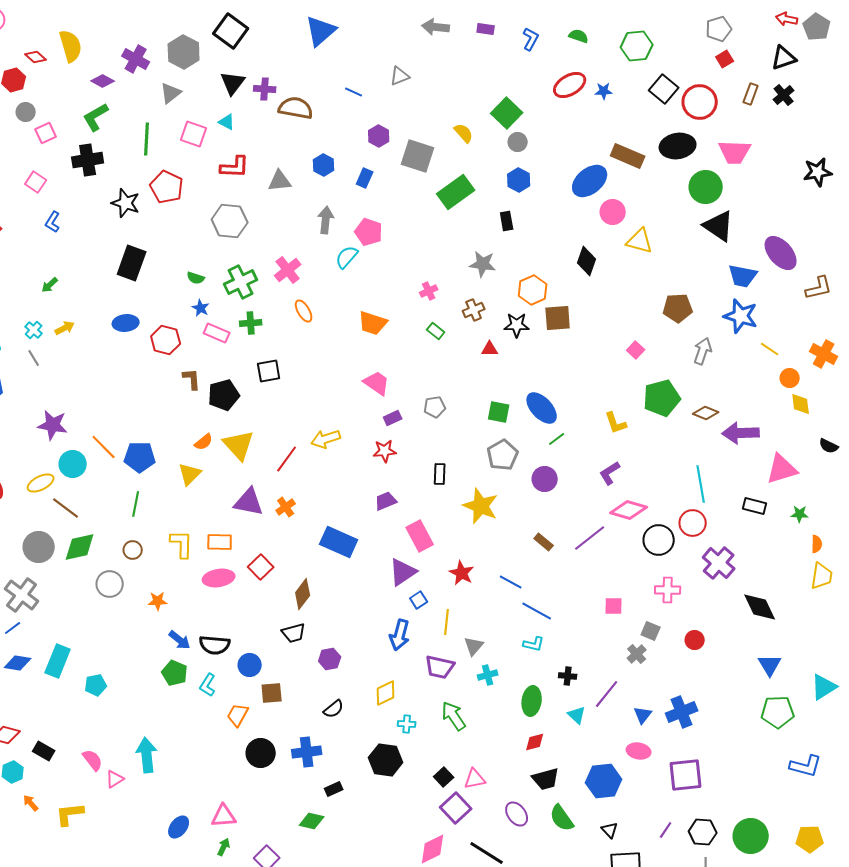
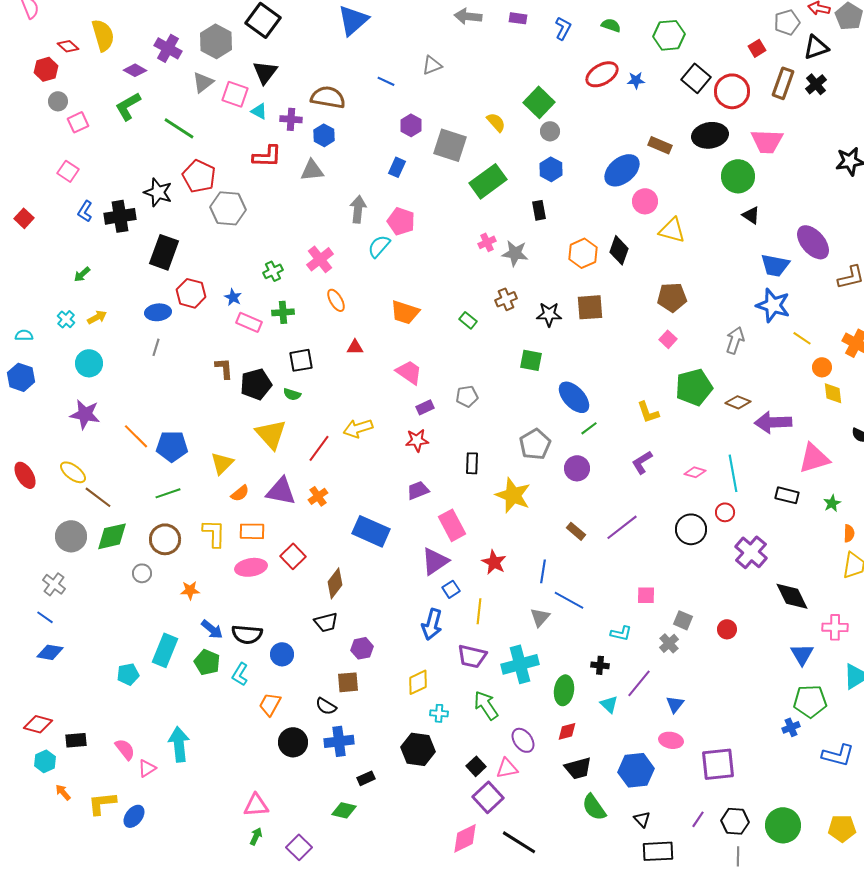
gray pentagon: (719, 29) -> (787, 22), moved
purple cross: (265, 89) -> (291, 119), moved
brown rectangle: (751, 94) -> (783, 83), size x1.4
pink square: (194, 134) -> (235, 94), moved
green line: (147, 139) -> (179, 128), turned -60
brown rectangle: (628, 156) -> (660, 145), size x0.7
black cross: (88, 160) -> (120, 216), moved
blue hexagon: (324, 165) -> (324, 135), moved
gray hexagon: (230, 221) -> (228, 208), moved
black triangle: (719, 226) -> (751, 215), size x0.6
green semicircle: (196, 278) -> (292, 394), moved
green cross: (241, 282) -> (273, 271), size x0.6
orange hexagon: (533, 290) -> (583, 253), moved
pink cross: (429, 291) -> (487, 242), moved
brown pentagon: (678, 308) -> (672, 297), moved
red hexagon: (166, 340) -> (191, 293), moved
red triangle: (490, 349) -> (355, 347), moved
gray line: (34, 358) -> (156, 347), moved, turned 48
green square: (499, 412) -> (531, 360), moved
orange semicircle: (204, 442) -> (240, 493), moved
cyan circle: (73, 464) -> (89, 363), moved
yellow ellipse: (41, 483) -> (73, 472), turned 64
green line: (136, 504) -> (168, 493), turned 60
pink diamond: (629, 510) -> (695, 472), moved, size x0.6
green star: (800, 514) -> (832, 503), turned -30
red circle: (693, 523) -> (725, 512), size x0.7
brown circle: (133, 550) -> (165, 539), size x1.6
blue line: (511, 582) -> (543, 571), turned 70
gray circle: (110, 584) -> (142, 573), size x0.7
pink cross: (668, 590) -> (835, 627), moved
gray cross: (22, 595) -> (54, 584), size x0.7
blue line: (13, 628) -> (45, 617), turned 72
cyan L-shape: (534, 644) -> (621, 633), moved
gray triangle: (474, 646) -> (540, 617), moved
cyan rectangle: (58, 661) -> (165, 650), moved
cyan cross: (488, 675) -> (520, 664), size x1.8
brown square: (272, 693) -> (348, 682), moved
black semicircle: (334, 709) -> (326, 706), moved, turned 70
blue cross: (682, 712) -> (791, 727), moved, size x0.6
black rectangle: (44, 751) -> (76, 740), turned -35
purple ellipse: (517, 814) -> (523, 740), moved
blue ellipse: (179, 827) -> (134, 816), moved

